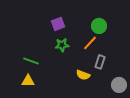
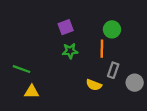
orange line: (90, 43) -> (102, 49), turned -42
green line: (31, 61) -> (21, 69), moved
gray circle: (119, 85) -> (135, 83), moved

